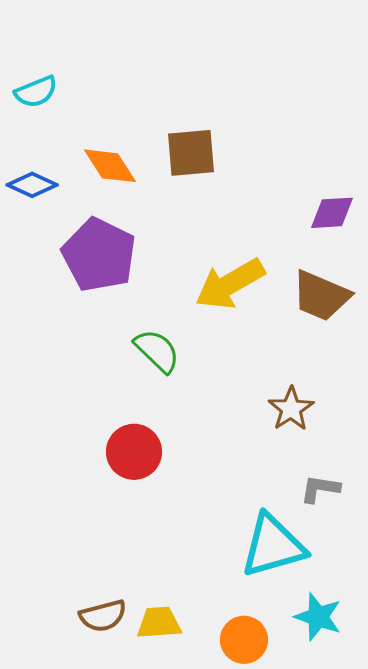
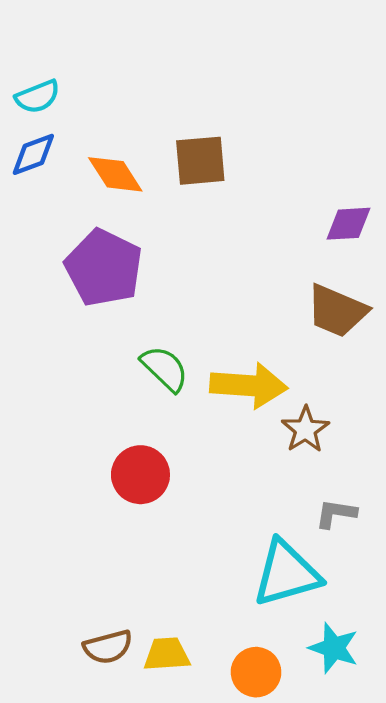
blue diamond: (32, 185) -> (33, 154), moved, turned -45
yellow arrow: (230, 284) -> (249, 385), moved, turned -146

